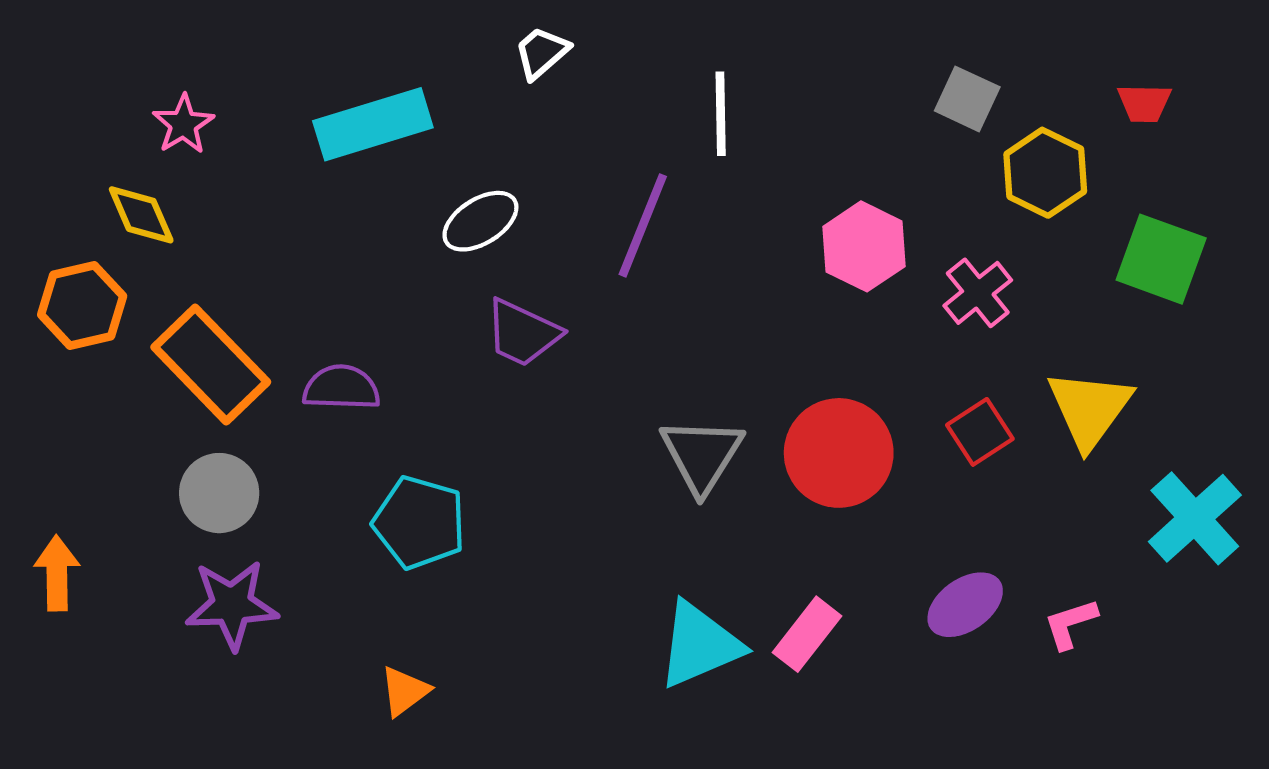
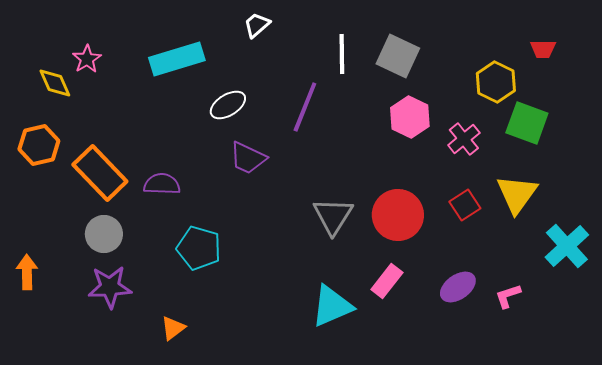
gray square: (967, 99) -> (398, 56), moved, size x1.4
yellow diamond: (141, 215) -> (55, 83), moved
green square: (1161, 259) -> (527, 123), moved
pink rectangle: (807, 634) -> (387, 281), moved
orange triangle: (405, 691) -> (173, 328), moved

